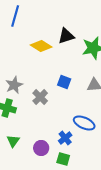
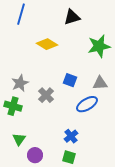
black triangle: (66, 36) -> (72, 17), moved
blue ellipse: (84, 123) -> (87, 104), moved, turned -55
purple circle: (41, 148) -> (35, 155), moved

